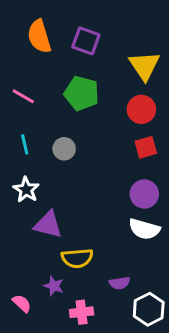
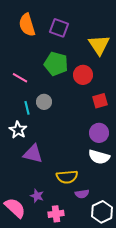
pink line: (23, 96) -> (20, 78), moved
red circle: (141, 109) -> (83, 75), moved
cyan line: (25, 144) -> (27, 108), moved
yellow semicircle: (77, 258) -> (67, 177), moved
pink semicircle: (22, 303) -> (15, 208), size x1.6

